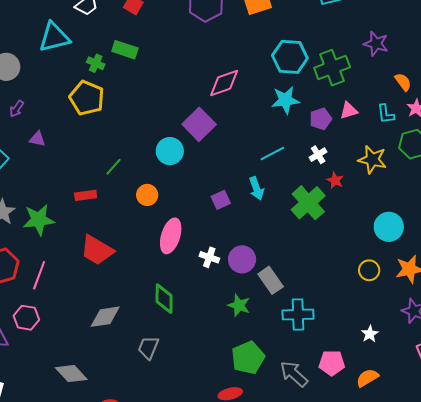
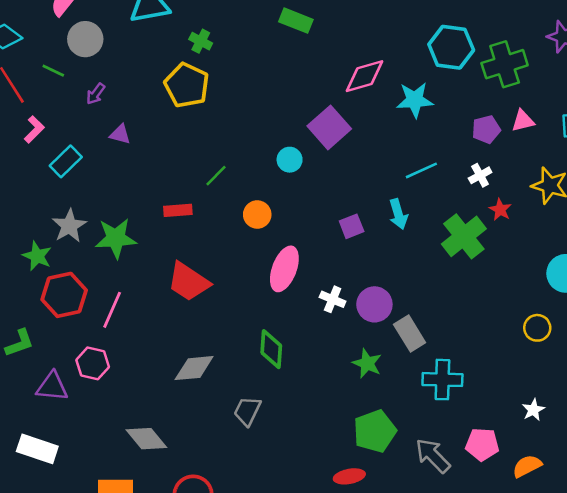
green rectangle: (125, 50) -> (296, 21), moved
cyan star: (285, 100) -> (415, 100), moved
cyan circle: (170, 151) -> (290, 160), size x0.7

